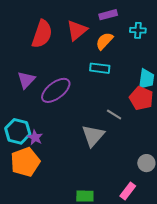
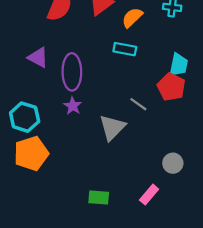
purple triangle: (26, 80) -> (38, 57), turned -48
purple ellipse: (56, 90) -> (72, 72), turned -56
purple star: (35, 137) -> (73, 106), moved

